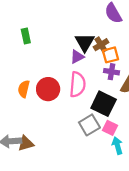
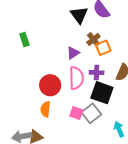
black triangle: (85, 42) -> (79, 15), moved
purple cross: (111, 72) -> (97, 73), moved
orange semicircle: (24, 89) -> (45, 109), moved
pink square: (110, 128) -> (76, 113), moved

